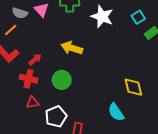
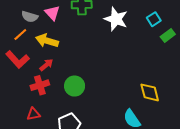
yellow arrow: (72, 48) -> (47, 41), moved
red cross: (29, 79) -> (40, 85), turned -30
red triangle: (33, 102) -> (33, 114), moved

